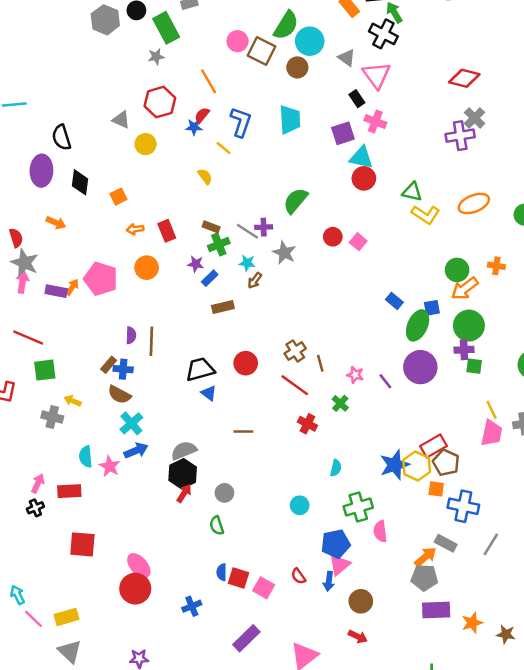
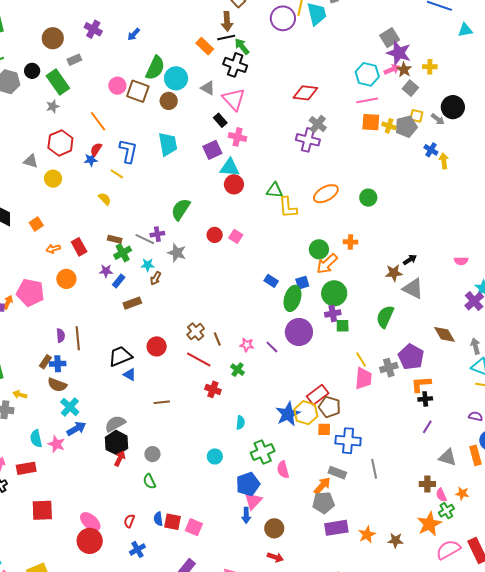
purple cross: (460, 136) -> (308, 140), turned 30
yellow L-shape: (426, 215) -> (288, 207), turned 60
gray line: (491, 544) -> (374, 469), turned -36
red semicircle: (298, 576) -> (129, 521), moved, turned 64

